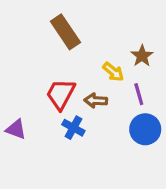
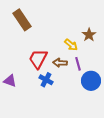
brown rectangle: (65, 32) -> (22, 20), moved
purple line: (139, 94) -> (78, 64), moved

